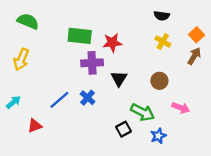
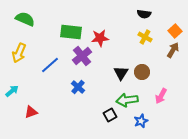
purple cross: (92, 63) -> (82, 56), turned -36
black triangle: (119, 79) -> (121, 73), moved
blue line: (59, 100) -> (50, 65), moved
pink arrow: (181, 108) -> (161, 96), turned 98
green arrow: (143, 112) -> (127, 100), turned 145

